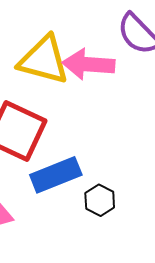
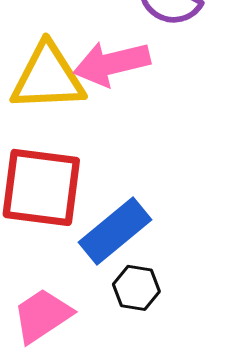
black hexagon: (100, 200) -> (136, 288), moved

